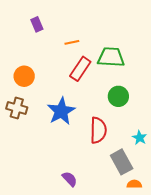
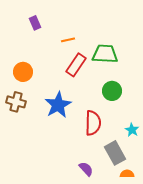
purple semicircle: (70, 179) -> (86, 169), moved

